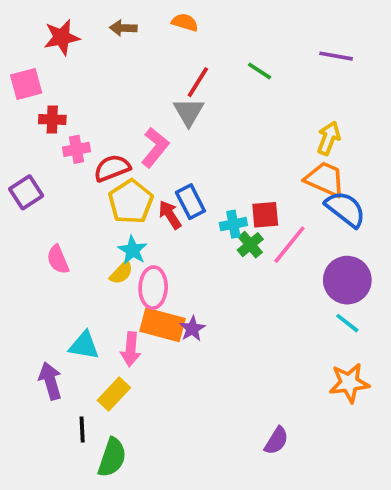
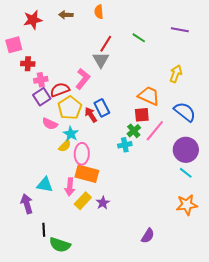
orange semicircle: (185, 22) -> (99, 12), turned -112
orange trapezoid: (325, 179) -> (149, 96), moved
purple square: (26, 192) -> (42, 97), moved
cyan cross: (233, 224) -> (125, 145), moved
pink semicircle: (58, 260) -> (50, 124), moved, turned -42
purple star: (192, 329) -> (103, 203), moved
yellow rectangle: (114, 394) -> (83, 201), moved
green semicircle: (112, 457) -> (60, 245), turned 90

